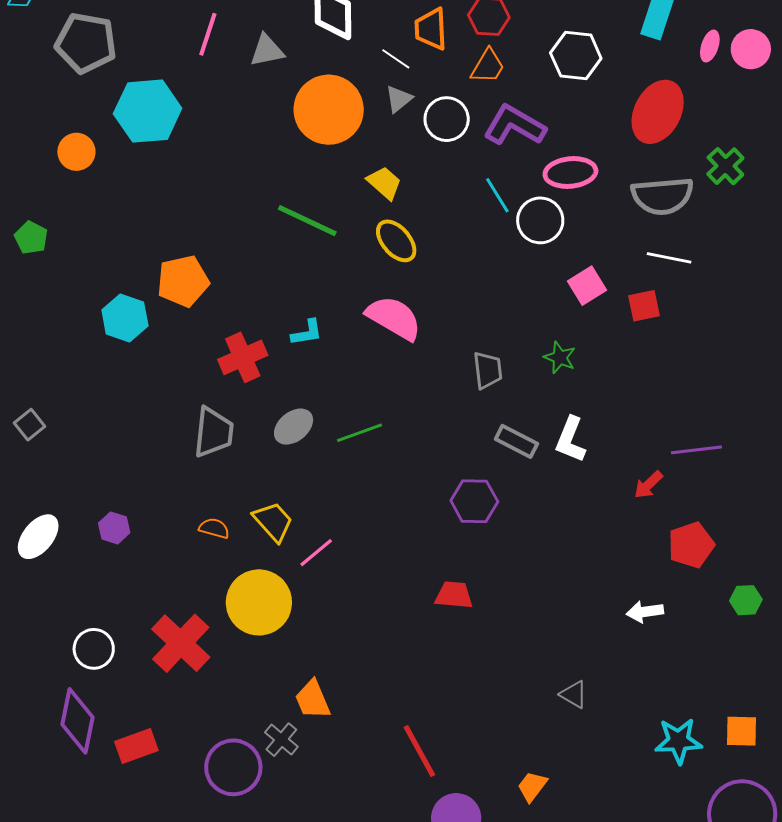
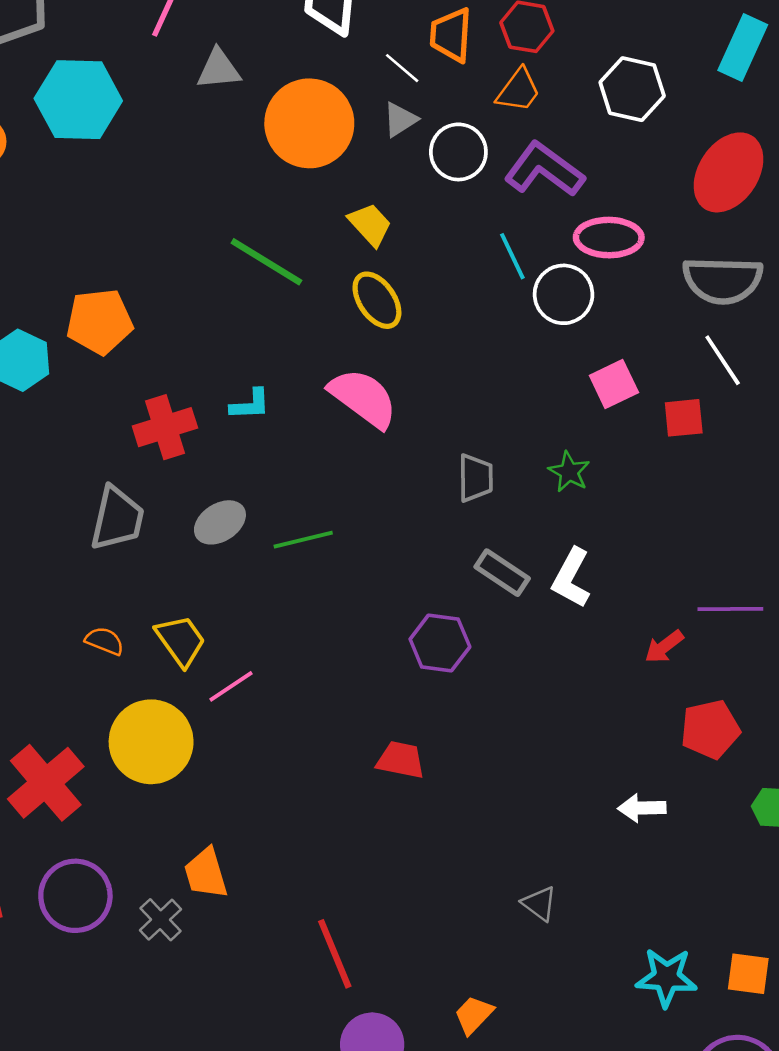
gray triangle: (267, 50) -> (219, 69), moved
white line: (669, 258) -> (723, 360), turned 39
purple circle: (233, 767) -> (75, 896), moved

